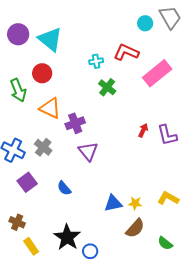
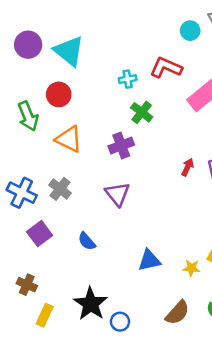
purple cross: (75, 123) -> (121, 145), moved
yellow star: (135, 203) -> (191, 268), moved
brown semicircle: (135, 228) -> (177, 313), moved
yellow rectangle: (31, 246) -> (45, 315), turned 60

